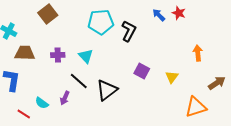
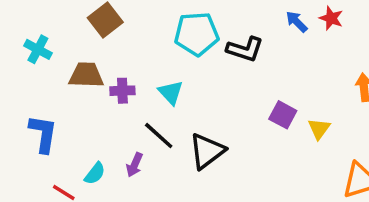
black L-shape: (129, 31) -> (245, 49), turned 80
brown trapezoid: (25, 53) -> (86, 75), moved
purple square: (142, 71) -> (283, 115), moved
cyan semicircle: (42, 103) -> (95, 173), turned -88

